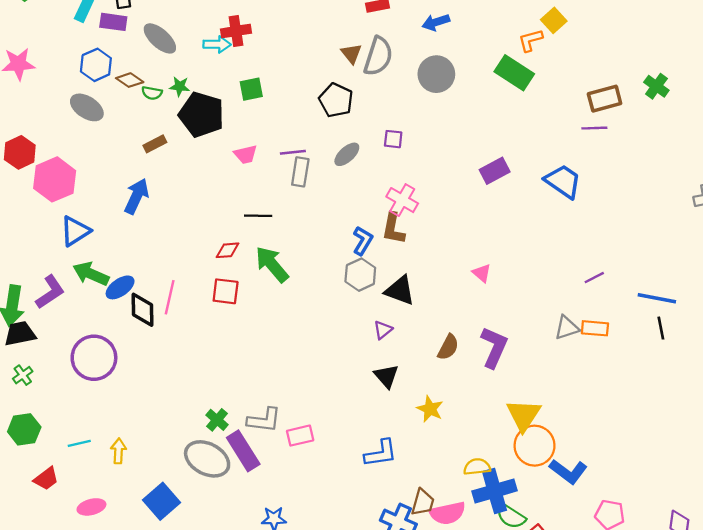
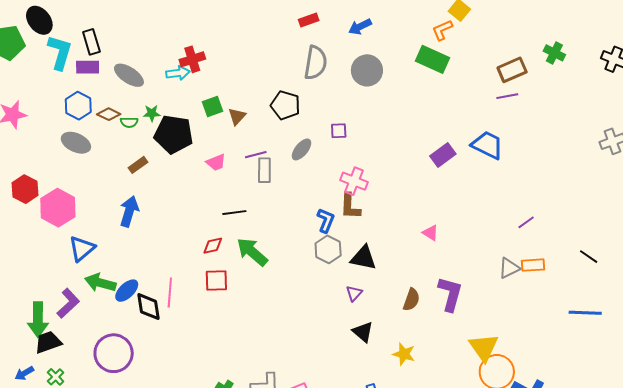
brown triangle: (351, 54) -> (237, 116), moved, turned 30
purple rectangle: (495, 171) -> (443, 155), moved
blue line: (657, 298) -> (585, 313), moved
black line: (661, 328) -> (589, 257), turned -36

